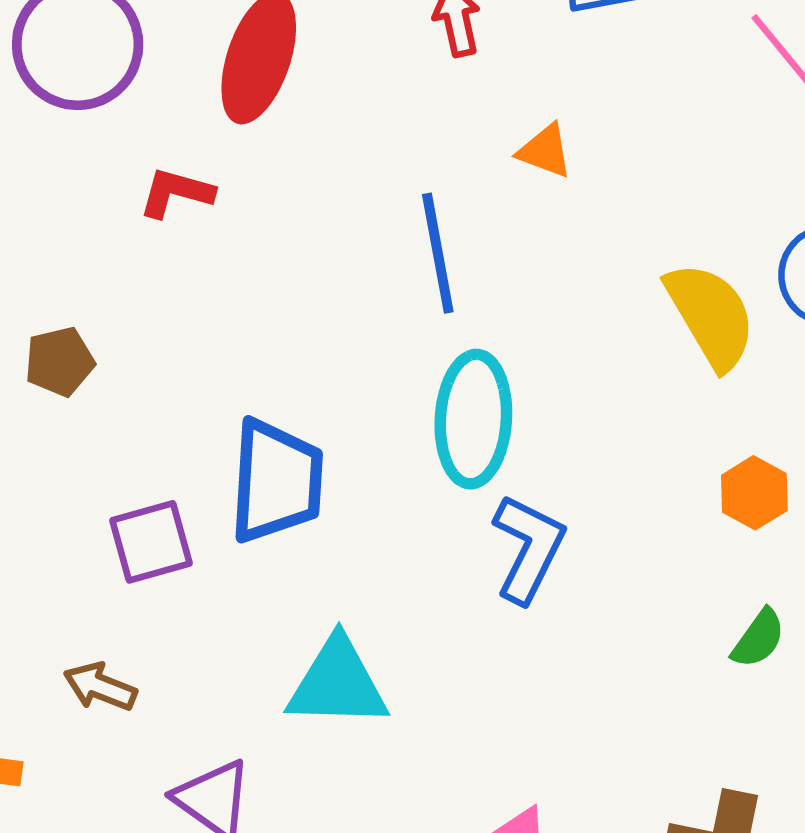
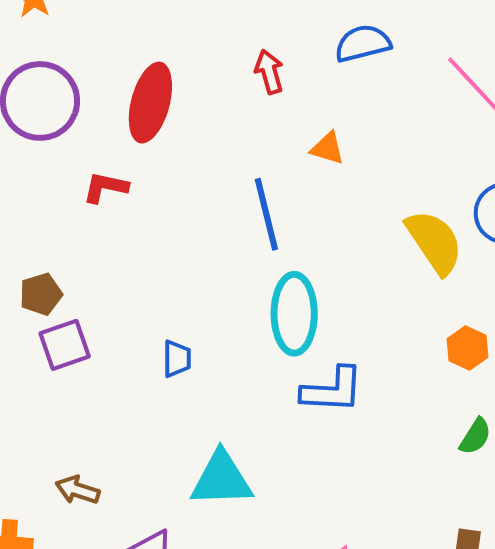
blue trapezoid: (276, 481) -> (177, 359), size x0.5
purple square: (151, 542) -> (65, 345), moved
blue L-shape: (528, 548) -> (332, 390), turned 70

